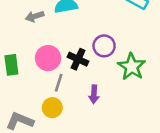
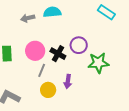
green star: (132, 67) -> (98, 63), turned 30
yellow circle: (52, 108) -> (48, 90), moved

